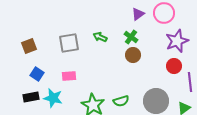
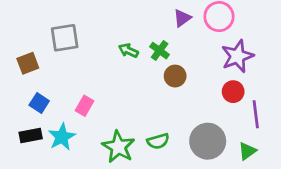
green cross: (131, 37) -> (160, 51), moved
gray square: (69, 43) -> (65, 38), moved
pink rectangle: (69, 76) -> (84, 106), turned -56
cyan star: (53, 98) -> (62, 137), turned 30

